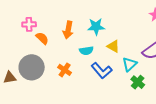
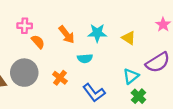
orange arrow: (68, 30) -> (67, 35), turned -54
yellow triangle: (113, 46) -> (129, 38), moved
blue L-shape: (102, 71) -> (94, 93), moved

